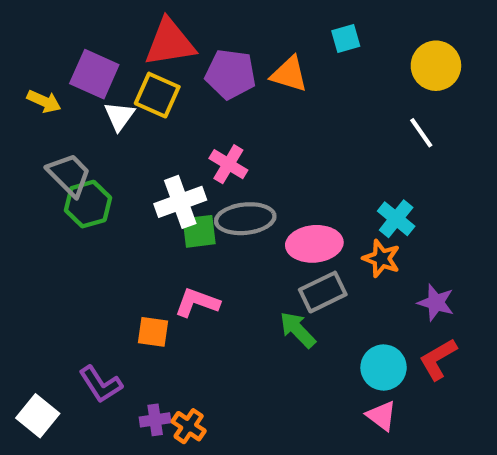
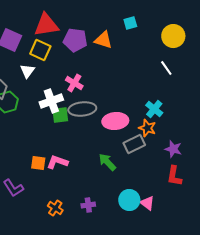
white triangle: (119, 116) -> (27, 71), moved
gray rectangle: (323, 292) -> (134, 144), moved
pink L-shape: (197, 303) -> (57, 162), moved
red L-shape: (438, 359) -> (174, 176), turned -50
cyan circle: (384, 367) -> (129, 200), moved
purple cross: (155, 420) -> (88, 205), moved

